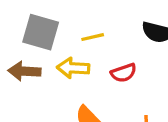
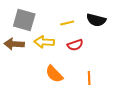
yellow line: (93, 37) -> (67, 23), moved

